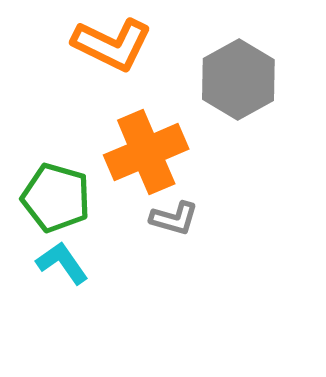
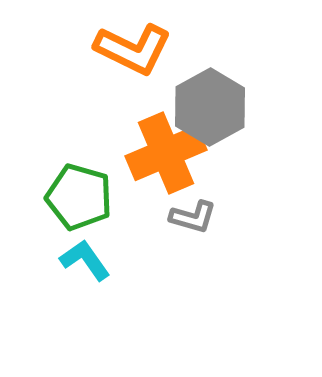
gray hexagon: (238, 80) -> (210, 107), moved

